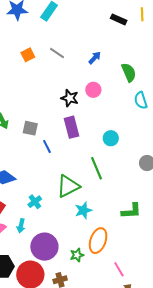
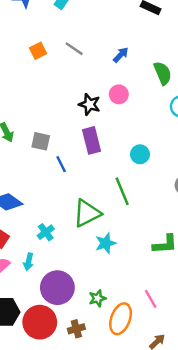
orange ellipse: (98, 241) -> (121, 319), moved
pink line: (119, 269) -> (151, 299), moved

